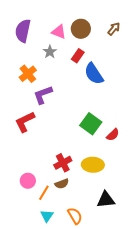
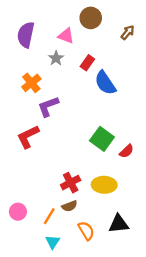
brown circle: (81, 29) -> (91, 18), moved
pink circle: (28, 181) -> (18, 212), moved
orange semicircle: (75, 216) -> (86, 231), moved

